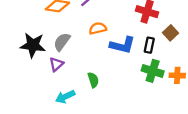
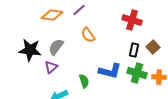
orange semicircle: (98, 28) -> (88, 35), turned -112
brown square: (171, 33) -> (153, 47), moved
blue L-shape: (122, 45) -> (110, 71), moved

